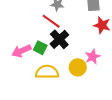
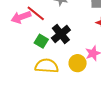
red line: (51, 21) -> (36, 13), moved
pink arrow: (21, 51) -> (21, 17), moved

